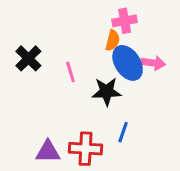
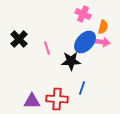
pink cross: (125, 21) -> (83, 14), turned 35
orange semicircle: (113, 40) -> (103, 27), moved
blue ellipse: (128, 63) -> (85, 42), turned 75

